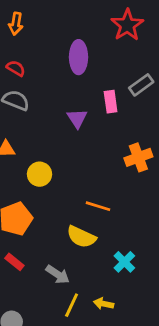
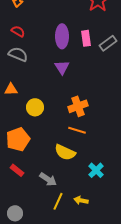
purple ellipse: (79, 57) -> (62, 36), moved
pink rectangle: (111, 102) -> (86, 38), moved
orange cross: (138, 157) -> (78, 106), moved

